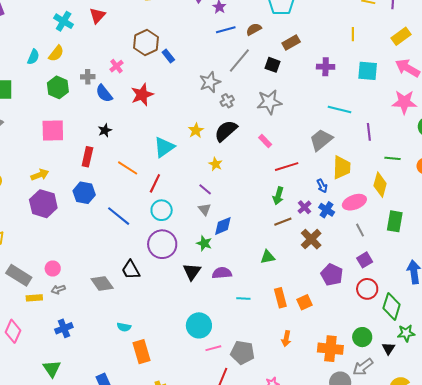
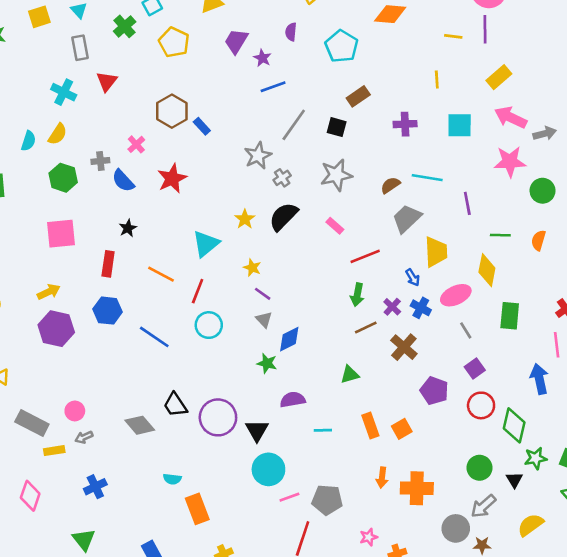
brown semicircle: (254, 29) -> (390, 185), moved
yellow star: (216, 164) -> (252, 268), moved
purple circle: (162, 244) -> (218, 417), moved
black triangle: (192, 272) -> (257, 430), moved
orange cross: (330, 349) -> (417, 488), moved

